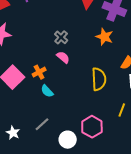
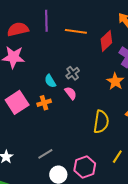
cyan semicircle: (47, 91) -> (50, 81), moved
gray line: (42, 124) -> (45, 154), moved

